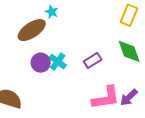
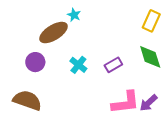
purple circle: (41, 63) -> (35, 62), moved

